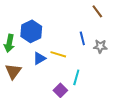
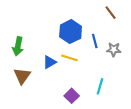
blue hexagon: (31, 31) -> (71, 32), moved
cyan line: (76, 77) -> (100, 86), moved

